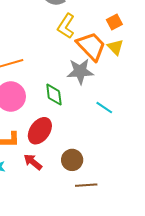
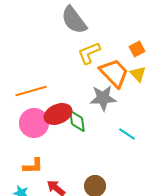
yellow L-shape: (66, 26) -> (89, 53), turned 35
red ellipse: (40, 131) -> (58, 114), moved, turned 32

